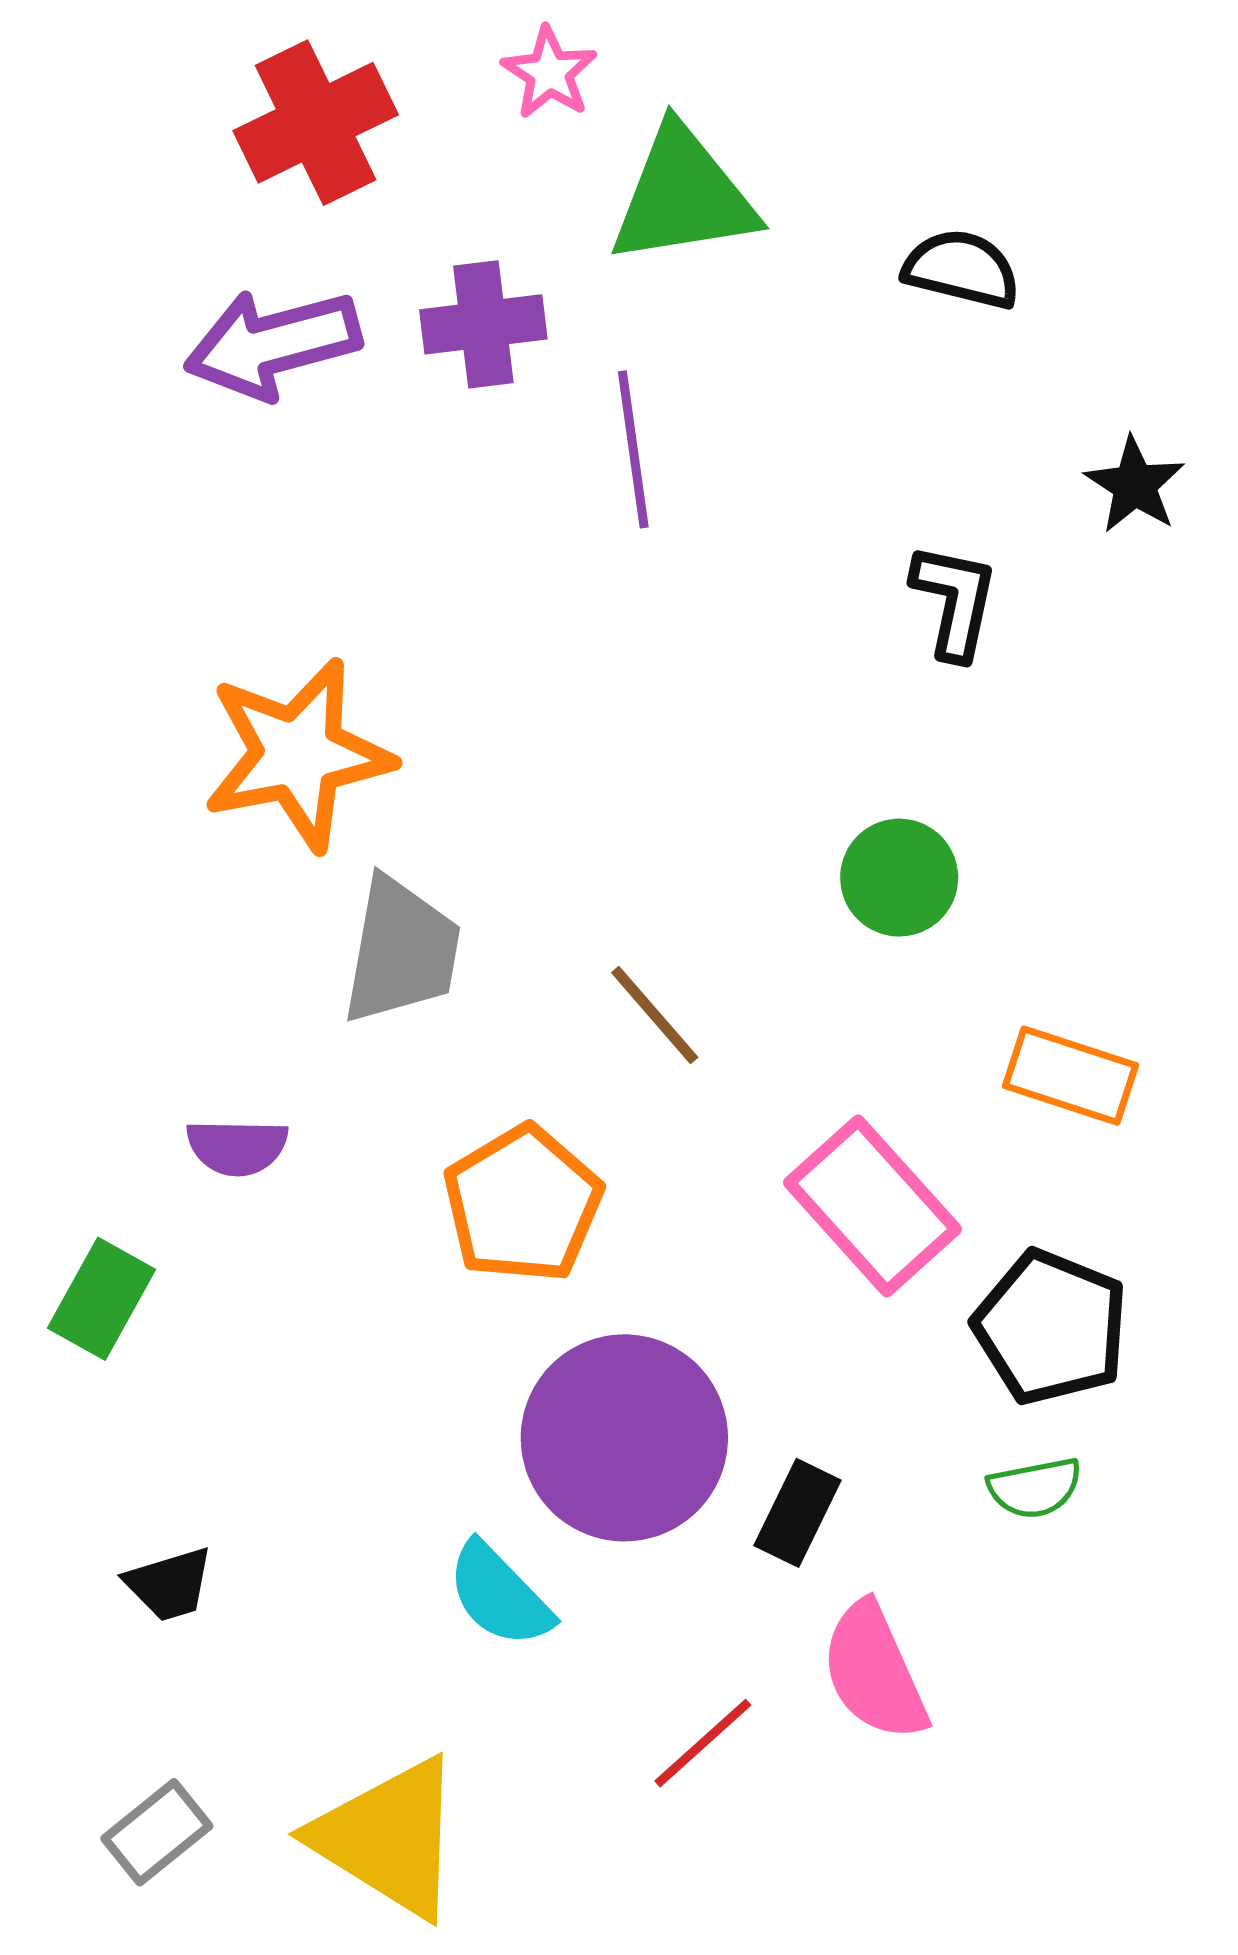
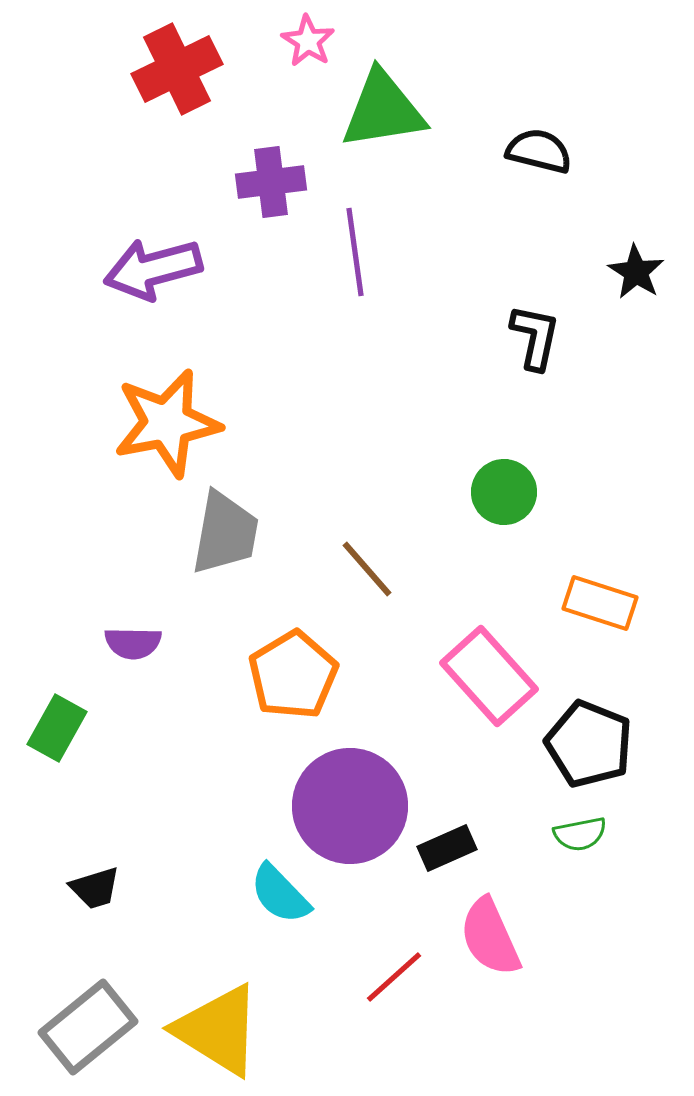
purple arrow: (273, 344) -> (153, 269), moved
black rectangle: (797, 1513) -> (447, 848), turned 40
gray rectangle: (157, 1832) -> (88, 1027), size x1.6

